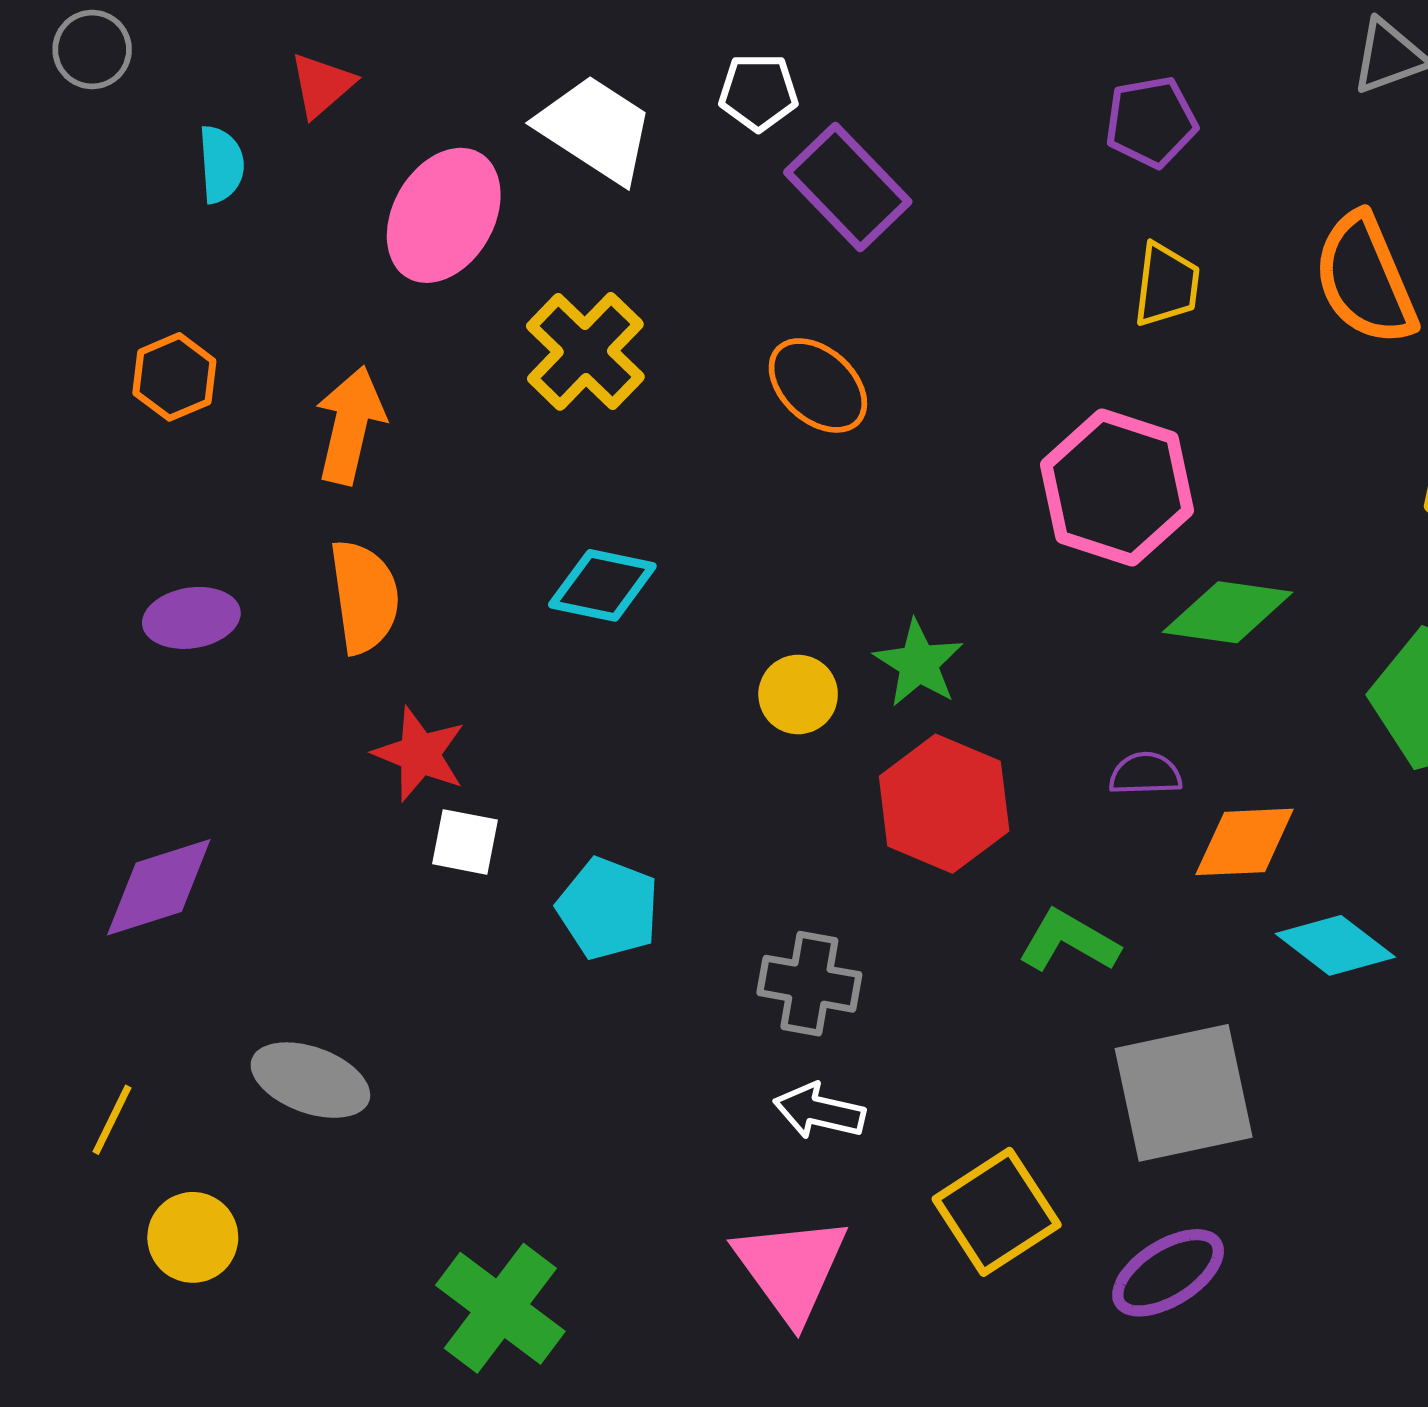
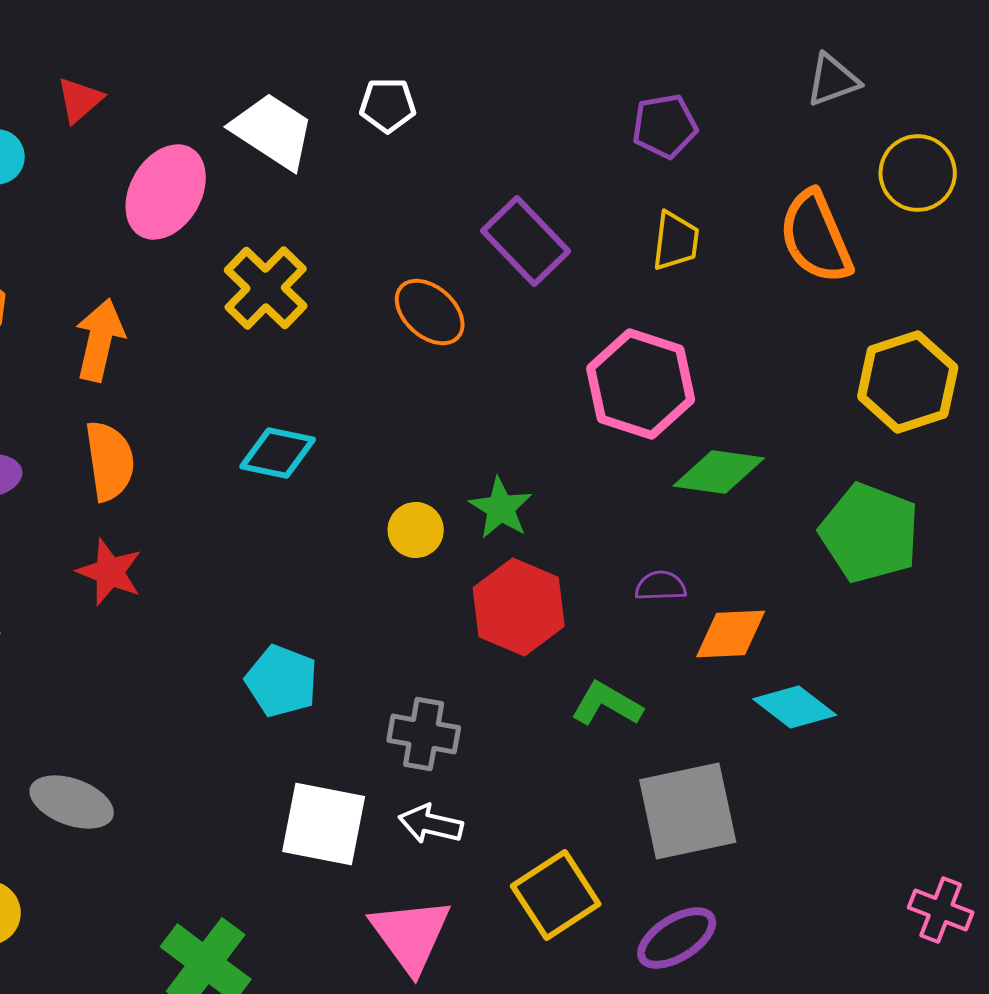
purple rectangle: (848, 187) -> (526, 241), moved
red star: (420, 754) -> (110, 572), moved
white square: (465, 842) -> (324, 824), moved, size x1.8

